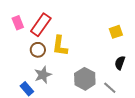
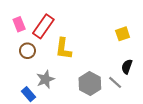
brown circle: (38, 50) -> (27, 51), moved
gray line: (110, 88) -> (115, 82), moved

